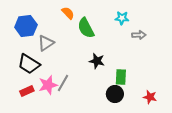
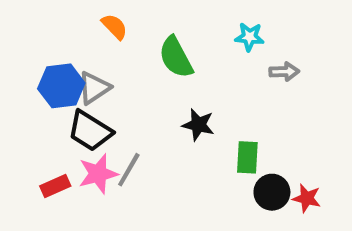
orange semicircle: (68, 13) -> (114, 27), moved
blue hexagon: (26, 26) -> (61, 86), moved
black trapezoid: (29, 64) -> (90, 131), moved
black circle: (115, 94) -> (272, 192), moved

